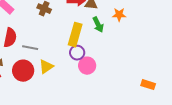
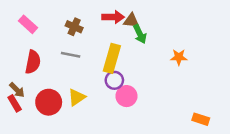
orange star: (119, 15) -> (179, 57), moved
green arrow: (98, 25) -> (140, 34), moved
gray line: (30, 48) -> (71, 55), moved

